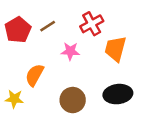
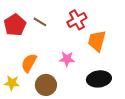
brown line: (48, 26) -> (40, 22), turned 64
pink star: (70, 51) -> (67, 59), moved
brown circle: (73, 100) -> (46, 85), moved

